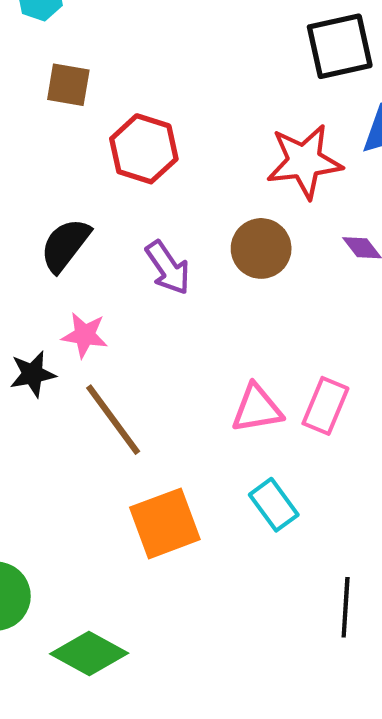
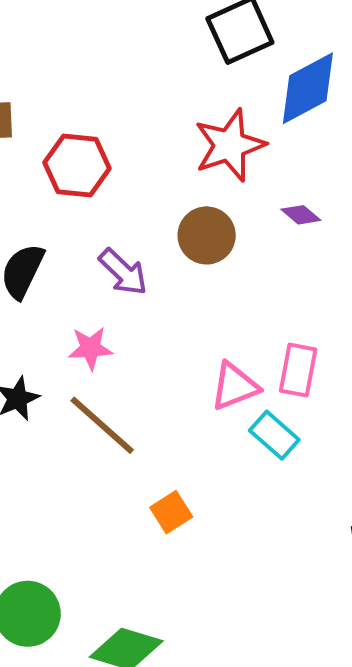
pink star: (85, 335) -> (90, 348), moved
cyan rectangle: (274, 505) -> (274, 435), moved
orange square: (165, 523) -> (171, 512), size x0.6

